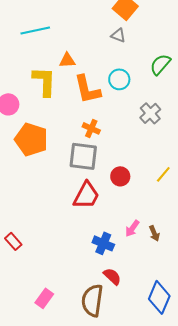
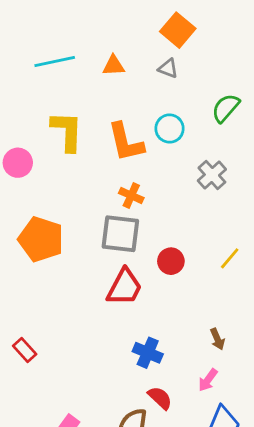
orange triangle: (67, 60) -> (113, 66), moved
orange pentagon: (31, 139) -> (41, 239), moved
pink arrow: (132, 228) -> (208, 380), moved

